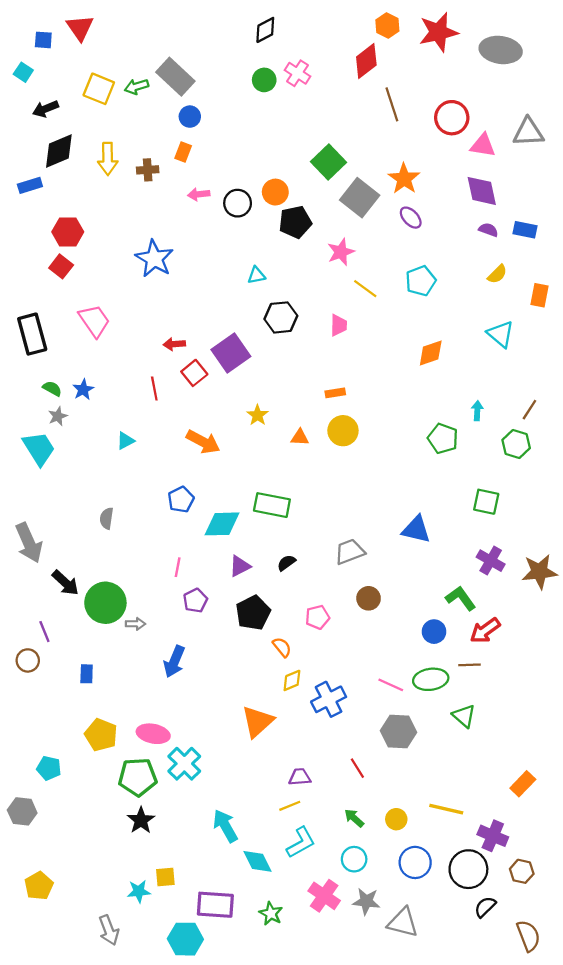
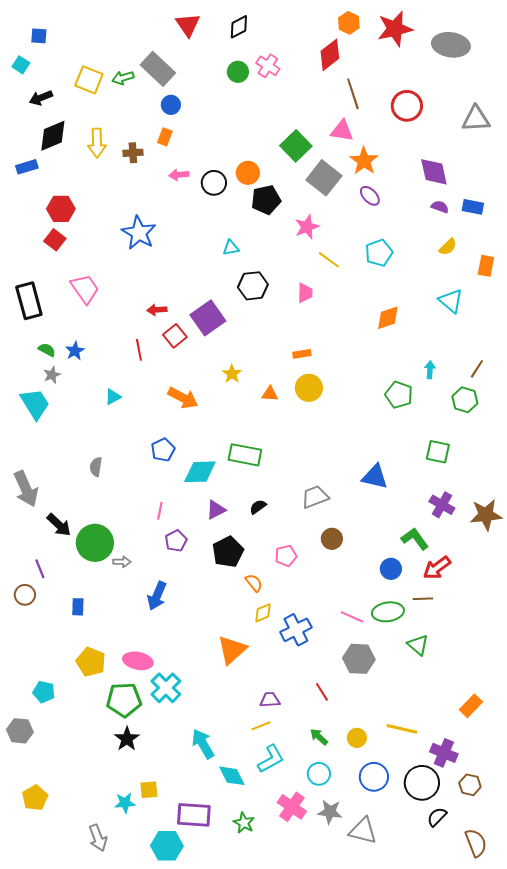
red triangle: (80, 28) -> (188, 25), moved
pink triangle: (483, 145) -> (342, 131), moved

